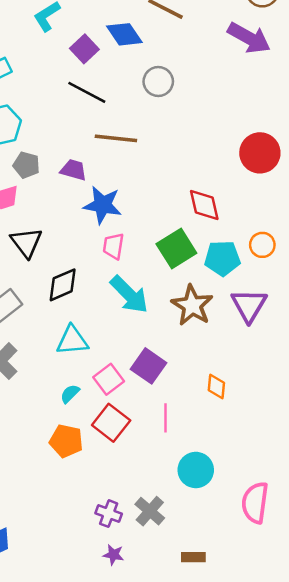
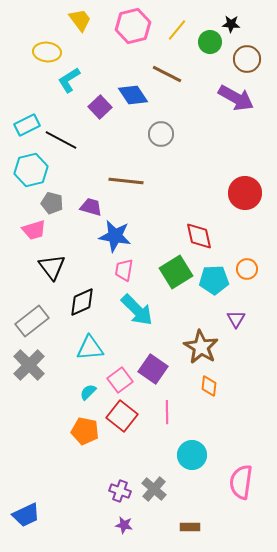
black line: (87, 92) -> (61, 140), moved
brown star: (192, 305) -> (201, 347), moved
purple triangle: (249, 305) -> (236, 319), size x0.6

